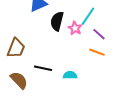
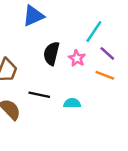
black semicircle: (57, 21) -> (51, 53), moved
pink star: (75, 28) -> (77, 58), moved

